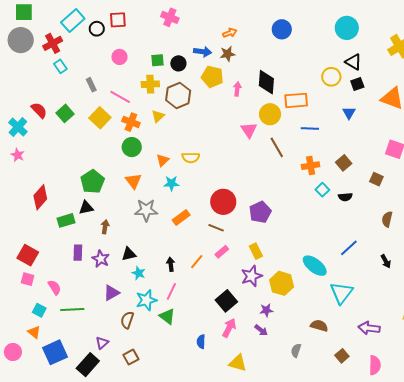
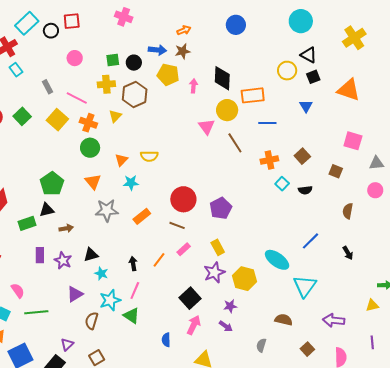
brown arrow: (105, 227) -> (66, 228), turned 72

